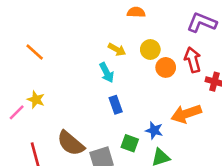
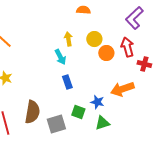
purple L-shape: (202, 23) -> (134, 18), turned -65
yellow arrow: (117, 49) -> (68, 39), turned -128
brown semicircle: (71, 143) -> (32, 112), turned -120

